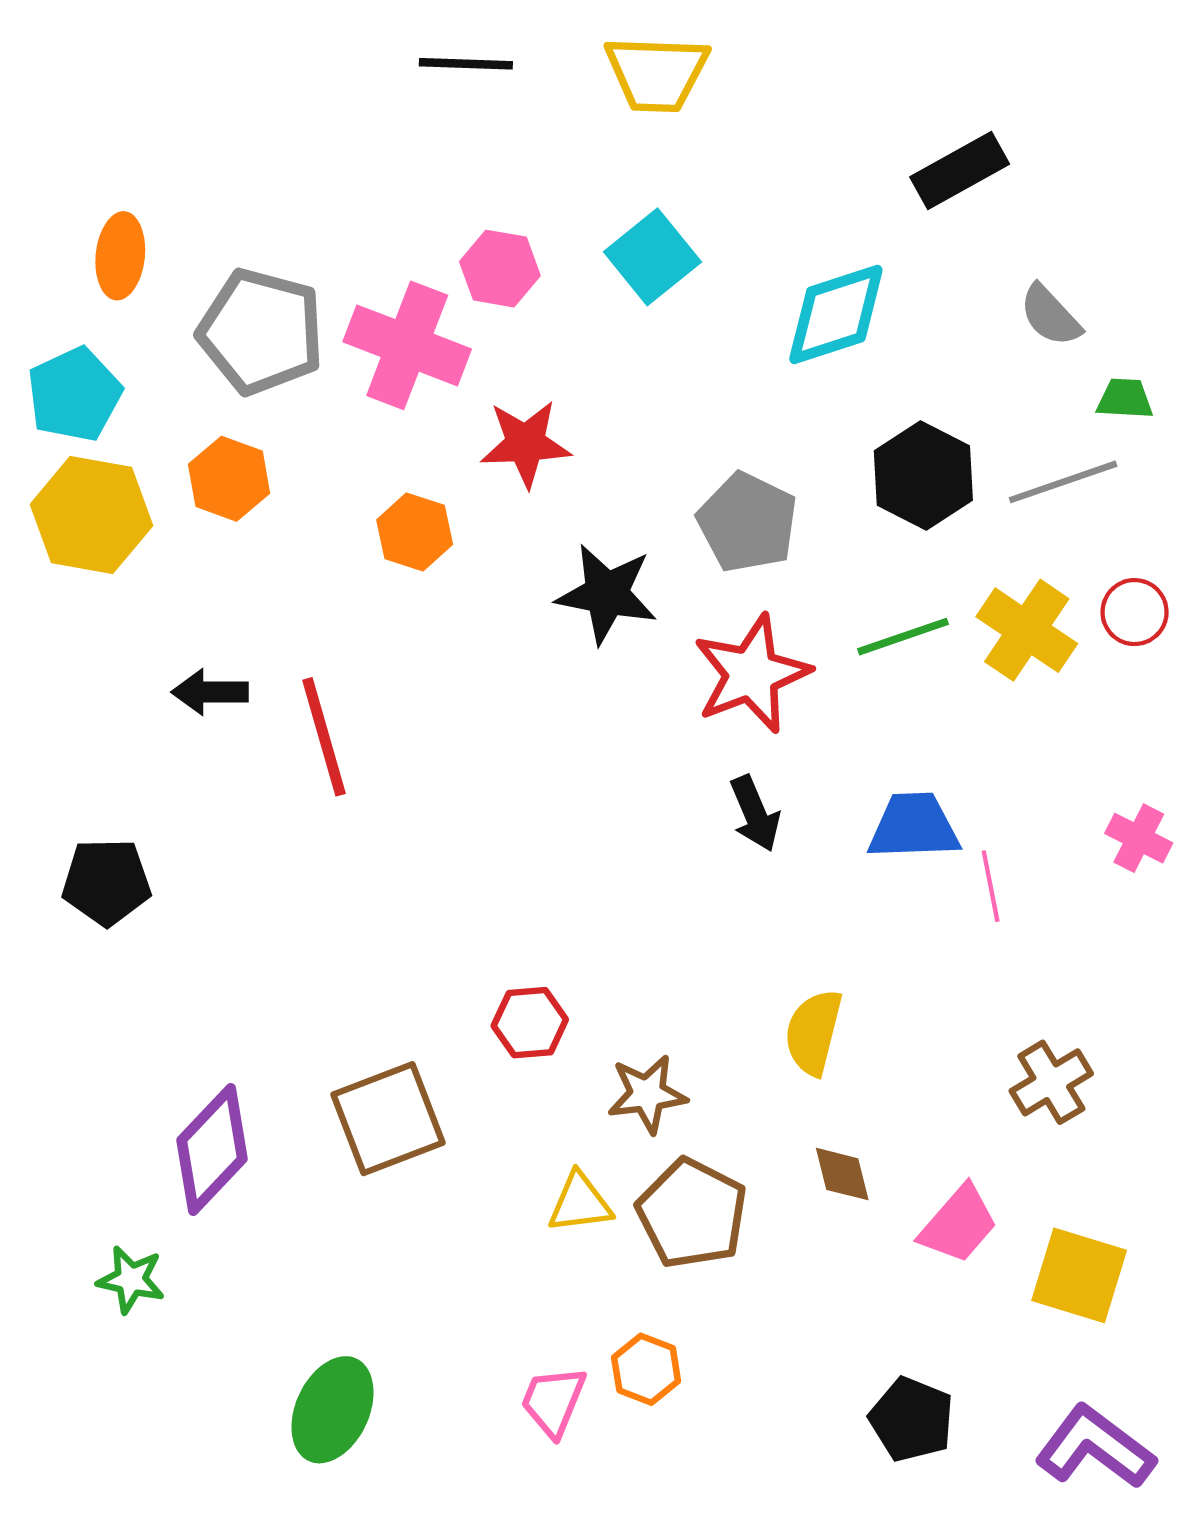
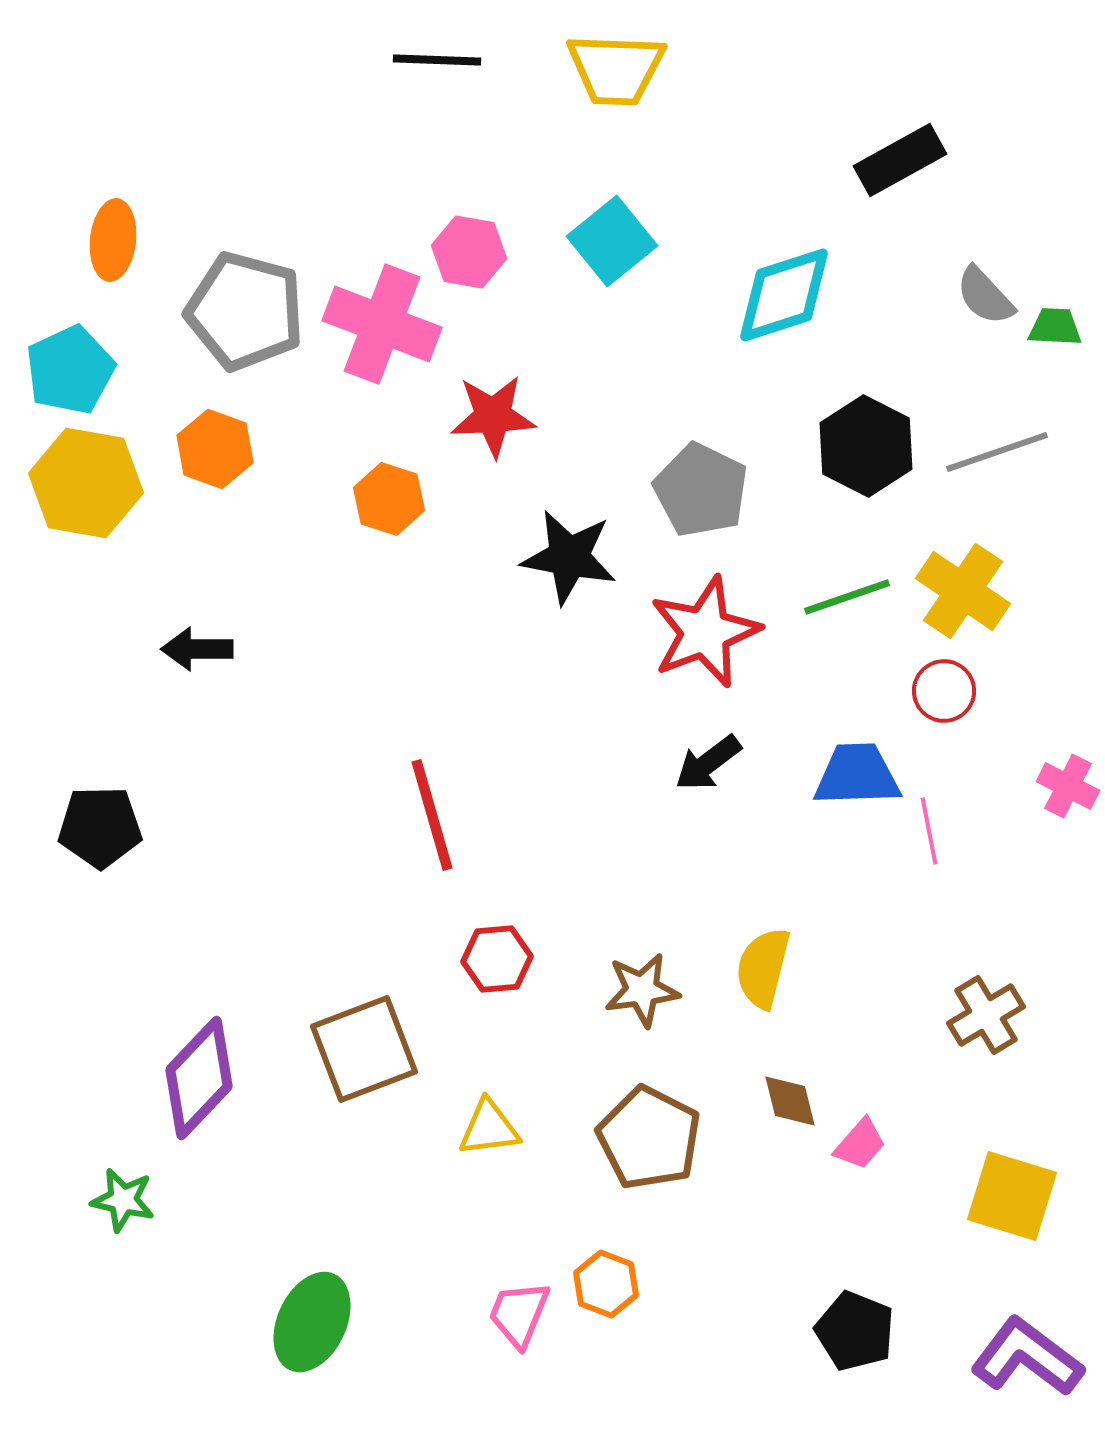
green trapezoid: (1125, 399) -> (1055, 327), moved
red circle: (1135, 612) -> (944, 691), moved
red line: (324, 737) -> (432, 815), moved
black arrow: (755, 814) -> (708, 763), turned 76
brown star: (647, 1094) -> (642, 990), moved
yellow triangle: (580, 1203) -> (489, 1128), moved
pink trapezoid: (959, 1224) -> (860, 1144), moved, size x0.7

